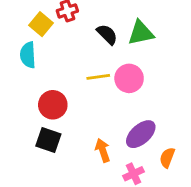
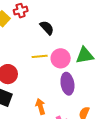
green triangle: (141, 33) -> (85, 55), moved
purple ellipse: (141, 134) -> (67, 84), moved, turned -60

